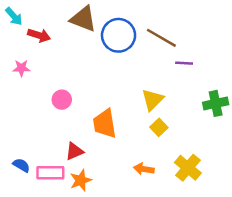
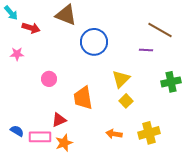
blue circle: (119, 35) -> (94, 42), moved
brown line: (161, 38) -> (160, 30), moved
yellow cross: (188, 168) -> (149, 133), turned 35

